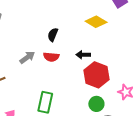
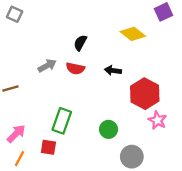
red hexagon: (97, 75) -> (145, 94), moved
green circle: (96, 104) -> (109, 129), moved

